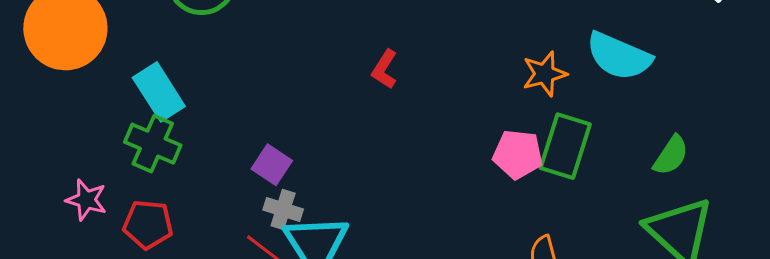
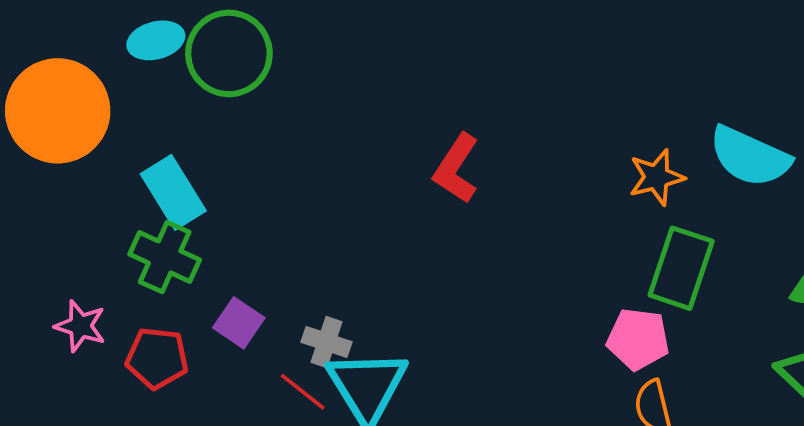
red L-shape: (385, 69) -> (456, 168), size x1.4
pink pentagon: (518, 154) -> (638, 339), moved
purple square: (272, 165) -> (239, 323), moved

